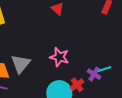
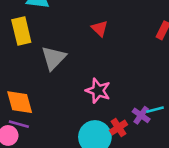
gray triangle: (21, 64) -> (54, 58), moved

